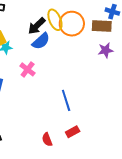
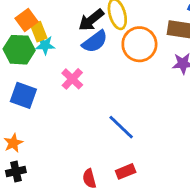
orange circle: (72, 24) -> (139, 44), moved
blue line: (66, 100) -> (121, 127), turned -35

